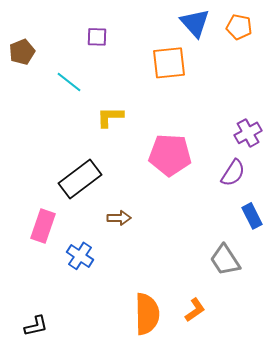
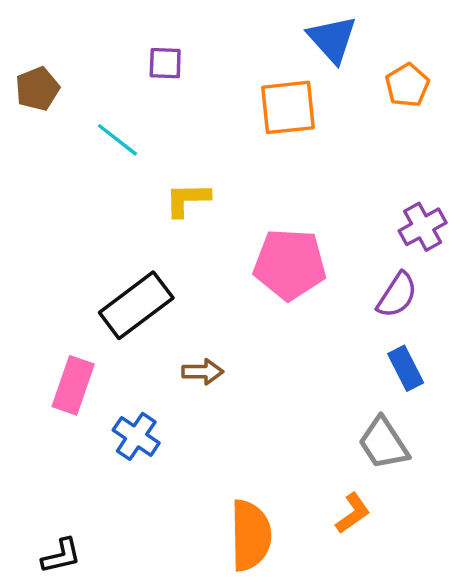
orange pentagon: (239, 27) -> (407, 85), moved, turned 30
blue rectangle: (252, 216) -> (406, 368), moved
orange L-shape: (195, 310) -> (353, 513), moved

